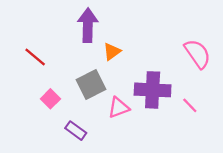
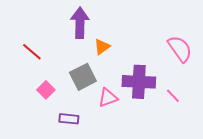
purple rectangle: (76, 131) -> (69, 119), turned -30

